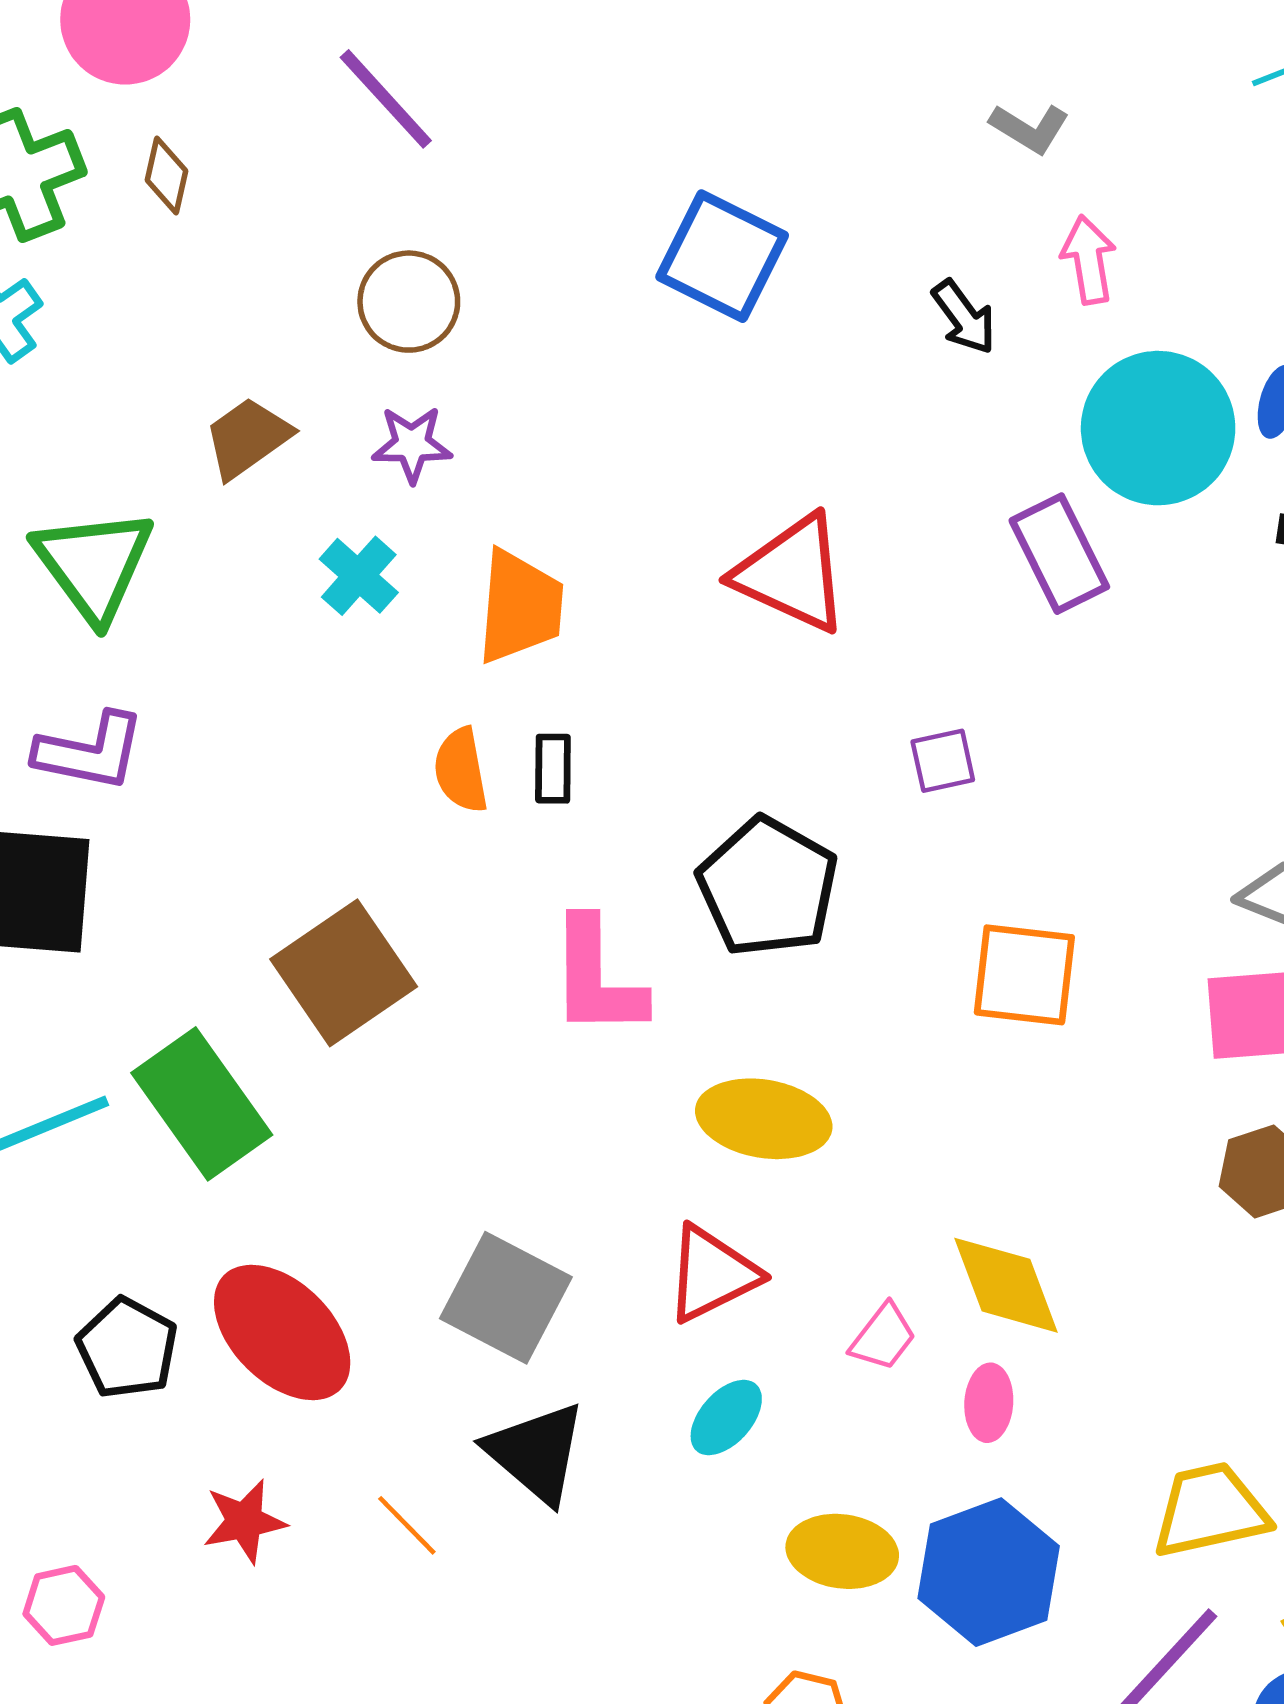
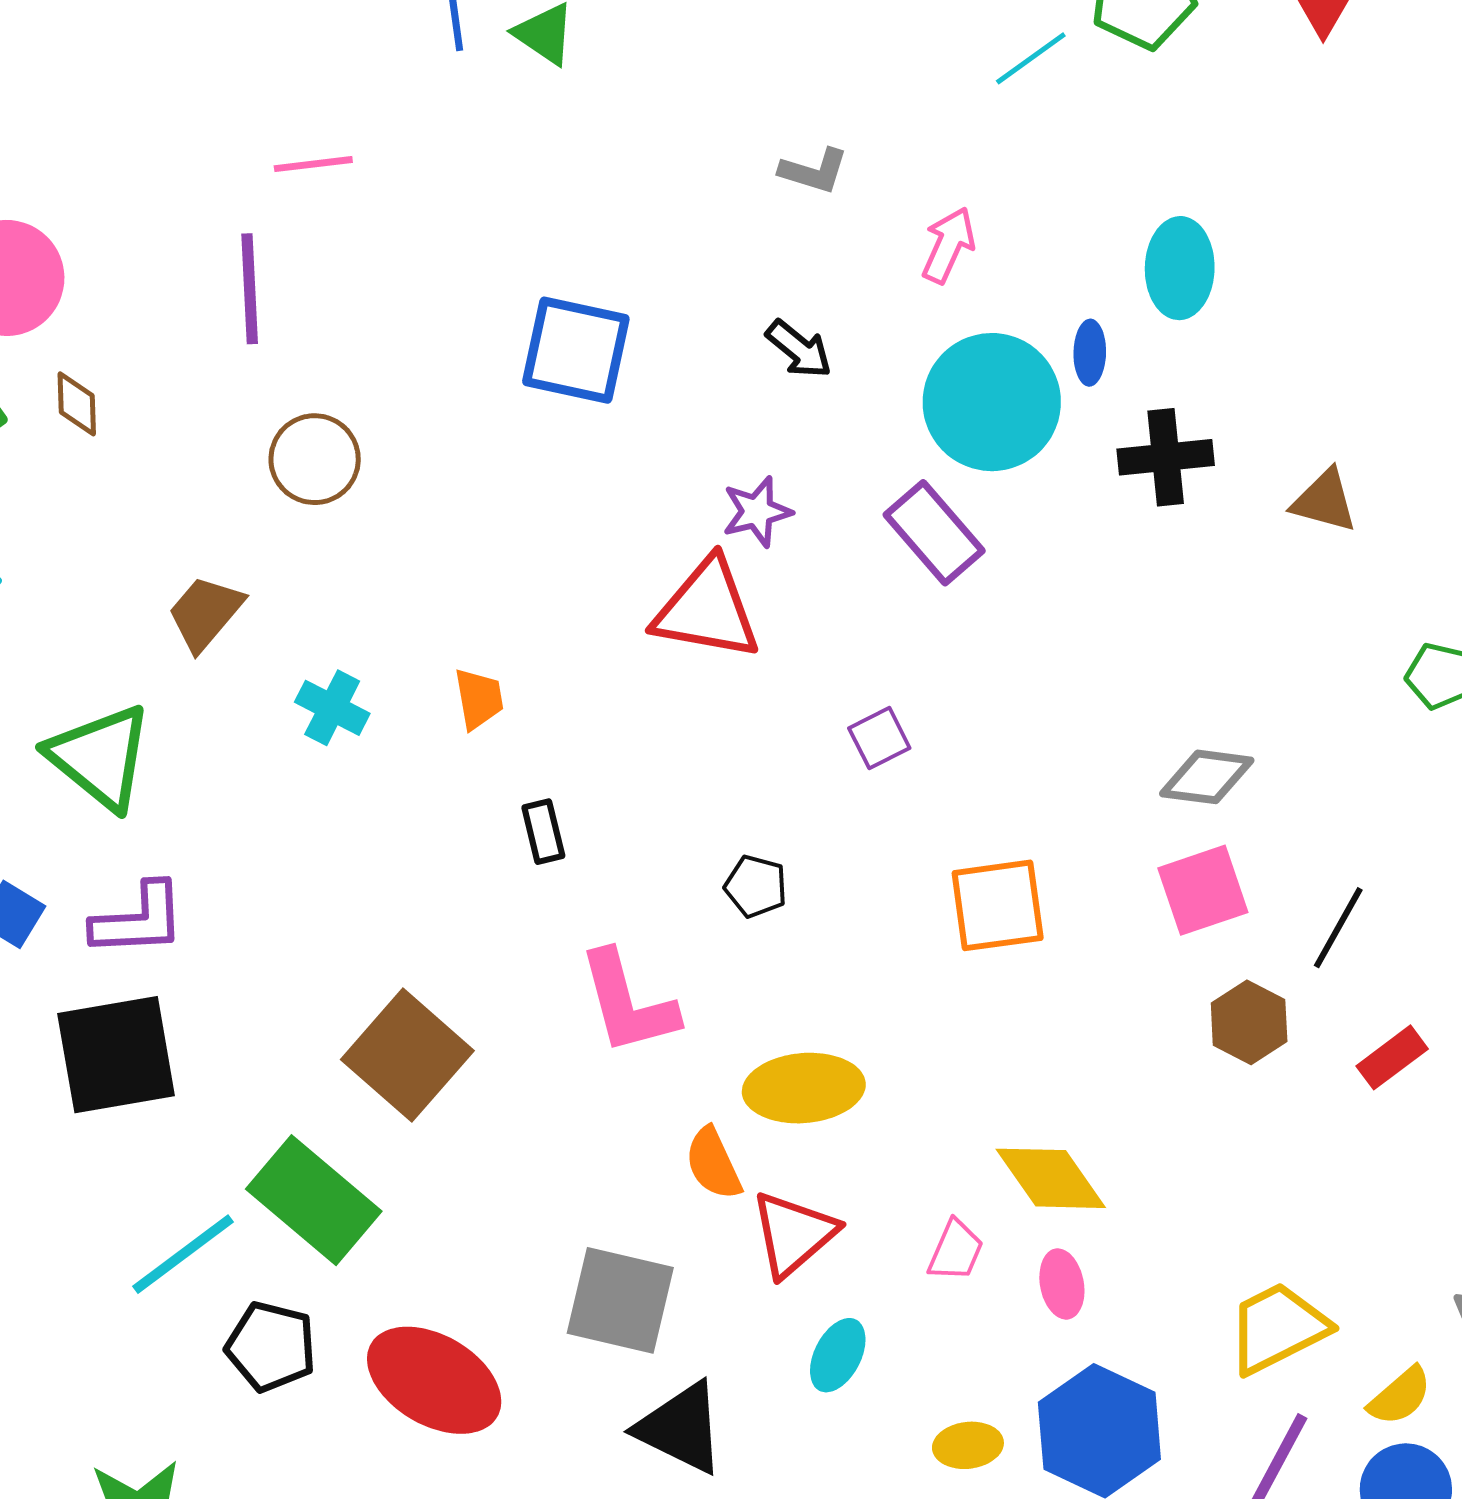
purple line: (386, 99) -> (250, 289), turned 54
pink arrow: (1089, 260) -> (948, 245), moved, turned 48
purple star: (412, 444) -> (757, 512), moved
orange trapezoid: (520, 607) -> (479, 699), size x0.6
orange semicircle: (461, 770) -> (713, 1164), moved
black pentagon: (768, 887) -> (756, 886), size x0.5
black pentagon: (127, 1348) -> (271, 1347), moved
yellow ellipse: (842, 1551) -> (968, 1445), size x0.7

